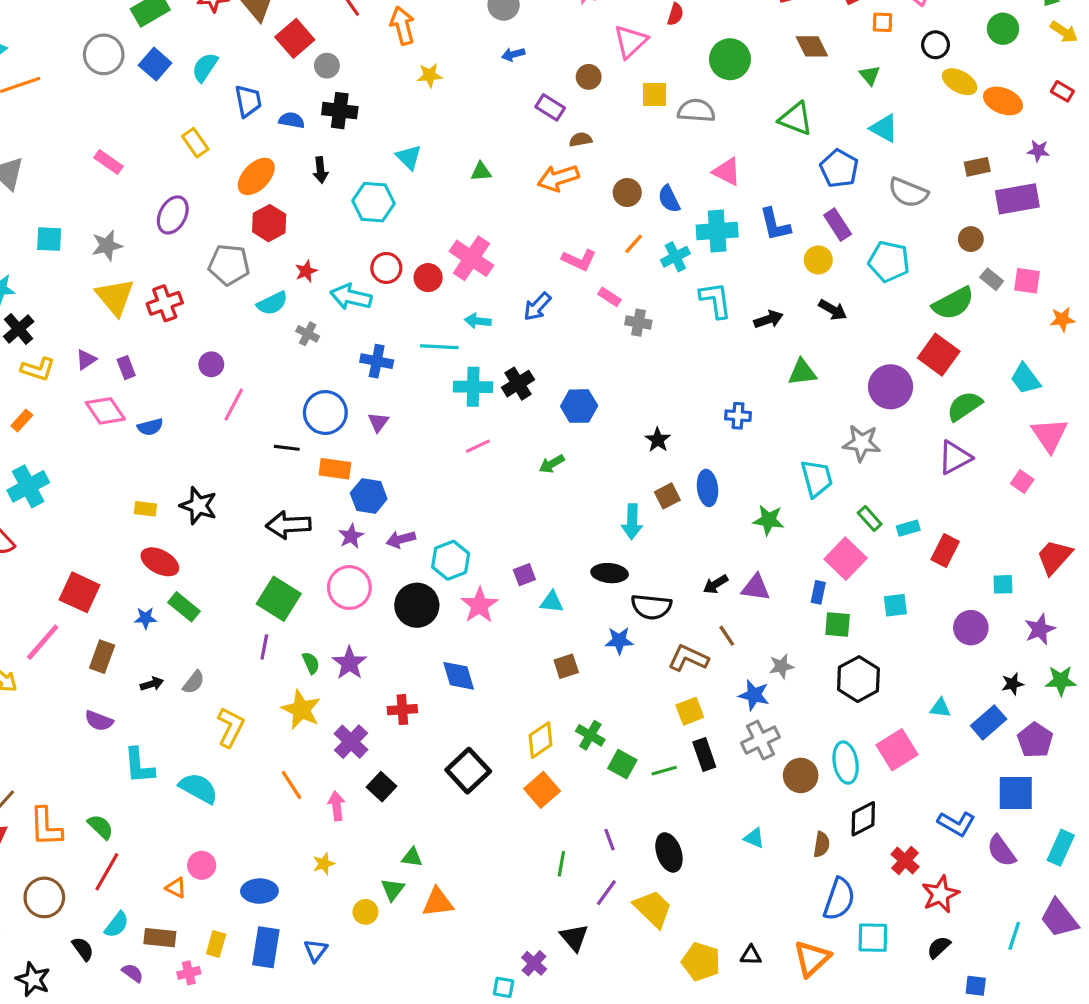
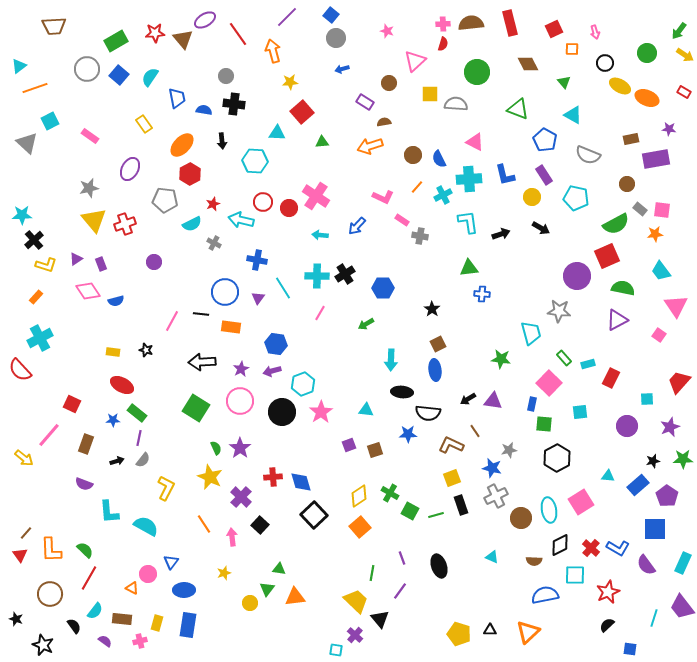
red square: (295, 38) -> (302, 112), moved
cyan triangle: (409, 157) -> (277, 133), turned -42
cyan square: (49, 239) -> (50, 121), moved, turned -30
orange star: (1062, 319) -> (655, 234), moved
cyan line: (439, 347) -> (283, 288), moved, turned 55
red square: (939, 355) -> (607, 256), turned 30
green triangle: (802, 372) -> (469, 268), moved
pink line: (234, 404) -> (172, 321), moved
green semicircle: (964, 406) -> (623, 288), turned 45
pink line: (478, 446) -> (320, 313), turned -35
blue ellipse: (707, 488) -> (435, 370), moved
blue hexagon: (369, 496) -> (276, 344), moved
black star: (198, 506) -> (146, 350), size x0.6
cyan arrow: (632, 522) -> (391, 360), moved
purple square: (524, 575) -> (349, 445), moved
red square: (80, 592) -> (72, 404), size x0.7
purple line: (264, 647) -> (139, 438), moved
blue diamond: (459, 676) -> (301, 482), moved
brown semicircle: (822, 844) -> (534, 561), turned 84
red cross: (905, 861) -> (591, 548), moved
blue semicircle: (839, 899) -> (545, 595), turned -120
yellow trapezoid: (653, 909) -> (356, 601), moved
cyan square: (873, 938) -> (575, 575), moved
blue triangle: (316, 950) -> (171, 562), moved

